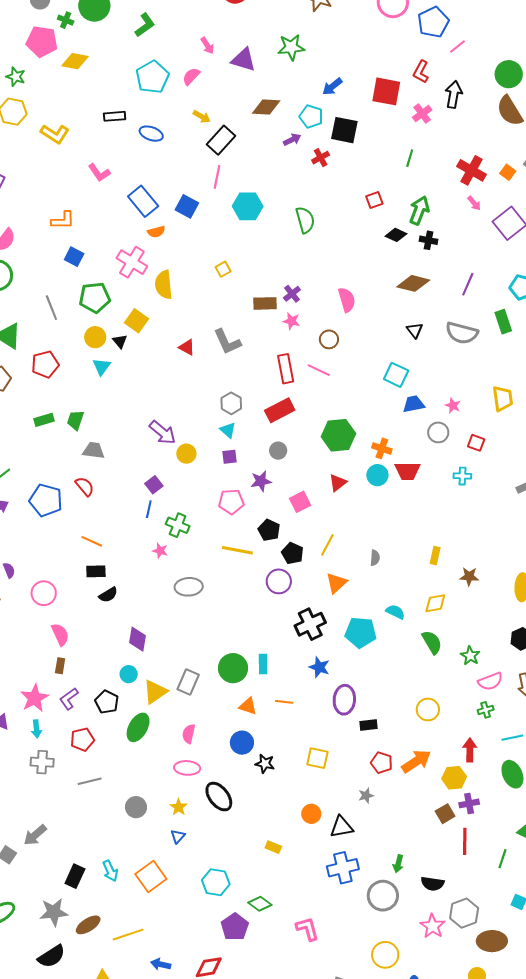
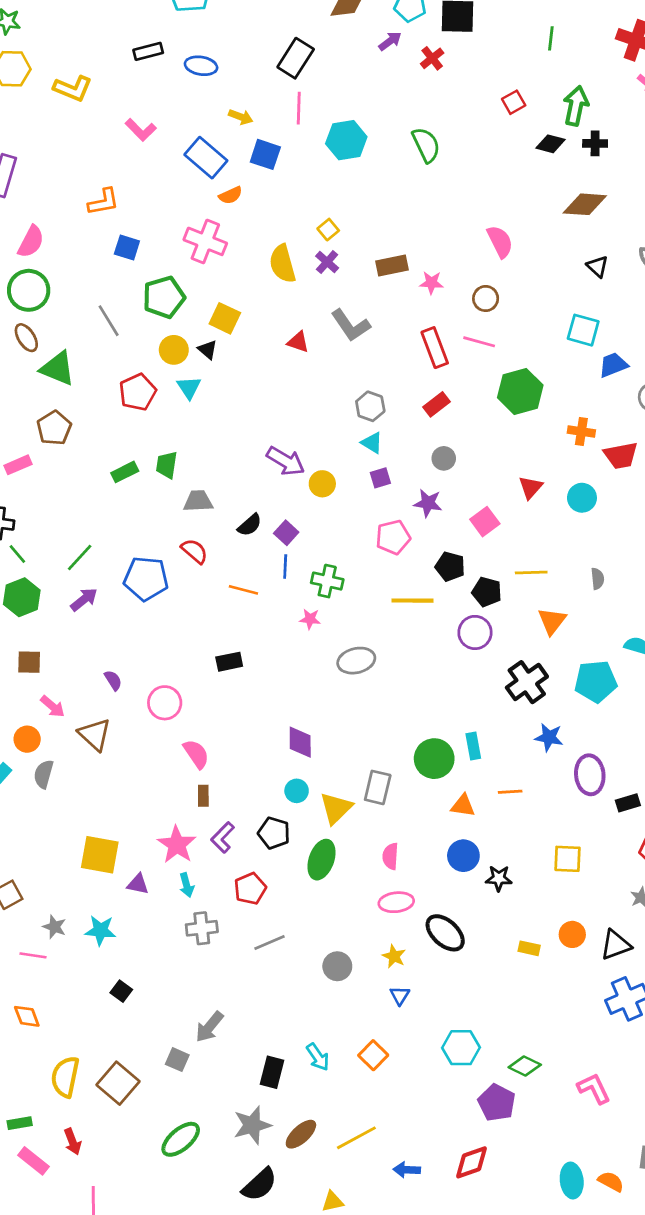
yellow arrow: (202, 117) -> (241, 117), moved
yellow semicircle: (164, 285) -> (283, 264), moved
purple cross: (292, 294) -> (327, 262), moved
red pentagon: (45, 364) -> (138, 392), moved
red rectangle: (280, 410) -> (436, 404), size x0.7
green hexagon: (338, 435) -> (520, 391), moved
cyan circle: (377, 475) -> (582, 498), moved
purple star: (261, 481) -> (428, 503), turned 30
orange line: (92, 541) -> (243, 590), moved
yellow line: (327, 545) -> (531, 573), turned 70
black semicircle: (108, 595) -> (250, 525), moved
yellow rectangle: (273, 847) -> (529, 948), moved
orange square: (151, 877) -> (373, 1055), size x0.7

